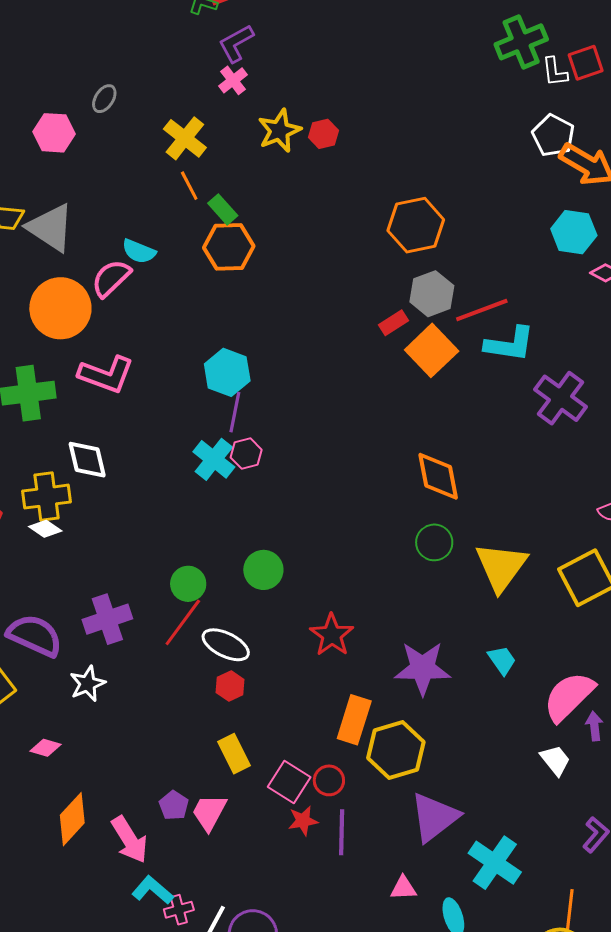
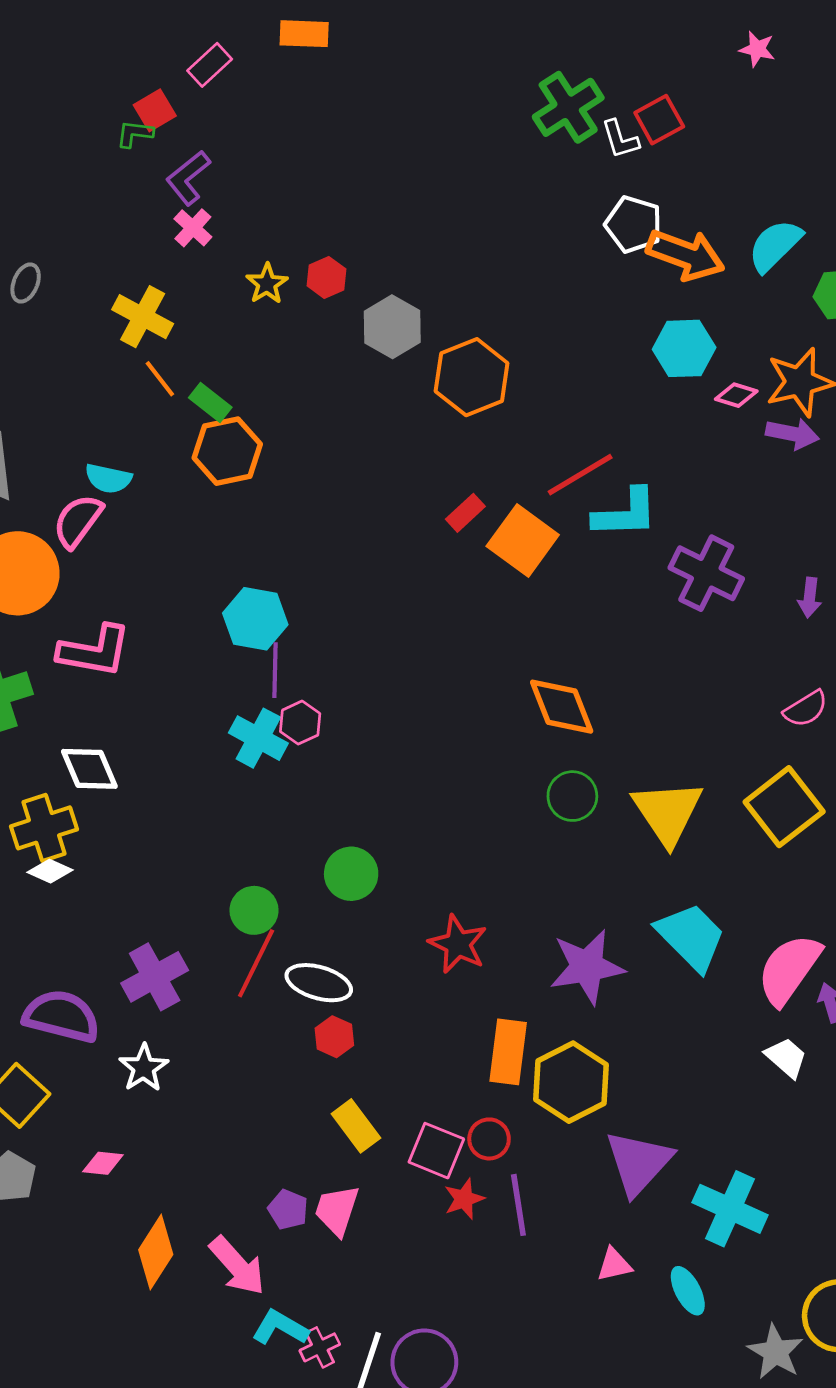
yellow star: (279, 131) -> (267, 284), size x0.7
gray hexagon: (432, 294) -> (392, 327), moved
cyan trapezoid: (502, 660) -> (691, 937), size x1.8

